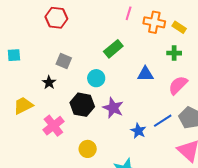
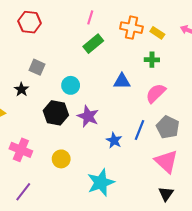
pink line: (129, 13) -> (90, 17), moved
green rectangle: (113, 49) -> (93, 44), moved
blue line: (163, 121) -> (140, 130), turned -36
pink cross: (53, 126) -> (21, 150), moved, turned -30

